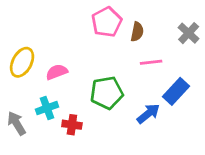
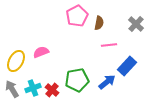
yellow ellipse: (22, 62) -> (16, 61), moved
green pentagon: (107, 93) -> (77, 80), moved
cyan cross: (47, 108) -> (33, 88), moved
red cross: (72, 125) -> (52, 90), turned 32

